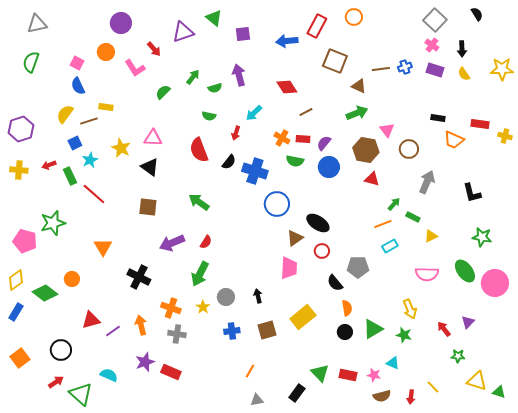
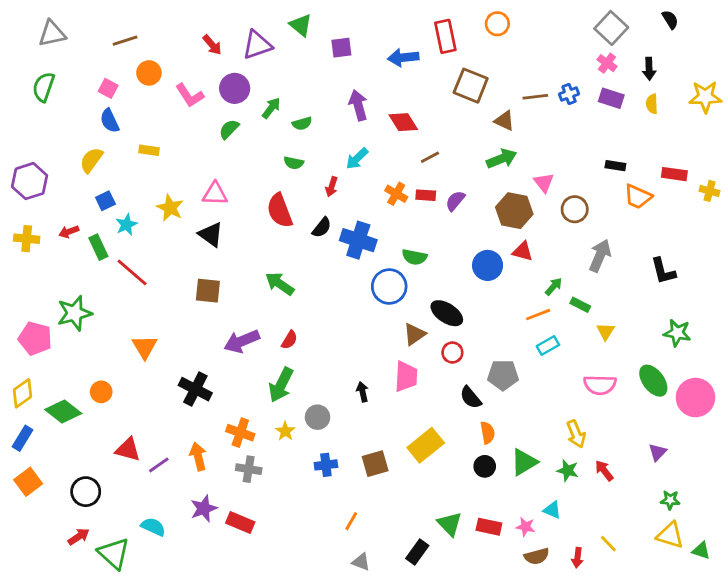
purple circle: (121, 23) -> (235, 88), moved
red rectangle: (317, 26) -> (445, 36), turned -40
red arrow: (154, 49) -> (212, 45), moved
yellow semicircle: (464, 74) -> (652, 104), turned 32
purple arrow: (239, 75) -> (358, 105), moved
brown line: (89, 121) -> (125, 41), moved
green semicircle: (295, 161) -> (414, 257), moved
blue circle: (329, 167) -> (488, 265), moved
yellow triangle: (431, 236) -> (606, 331), turned -32
black arrow: (258, 296) -> (362, 392), moved
red triangle: (91, 320) -> (128, 449), turned 30
red arrow: (444, 329) -> (604, 471), moved
green star: (458, 356) -> (670, 500), moved
orange square: (20, 358) -> (28, 482), moved
gray triangle: (257, 400) -> (361, 562), turned 32

